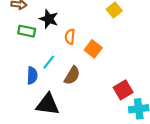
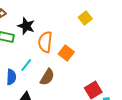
orange semicircle: (70, 37) -> (45, 42), size x1.5

